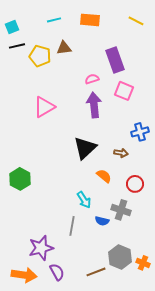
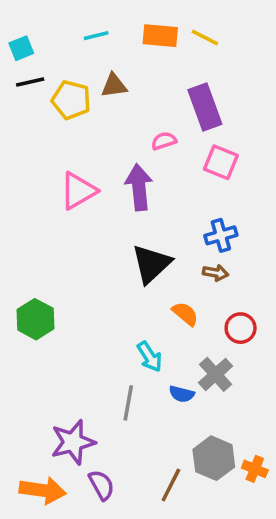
yellow line: (136, 21) -> (205, 37), moved
purple arrow: (94, 105) -> (139, 187), moved
blue cross: (140, 132) -> (221, 235), moved
gray cross: (121, 210) -> (216, 374), turned 30
brown line: (96, 272) -> (171, 485), turned -42

